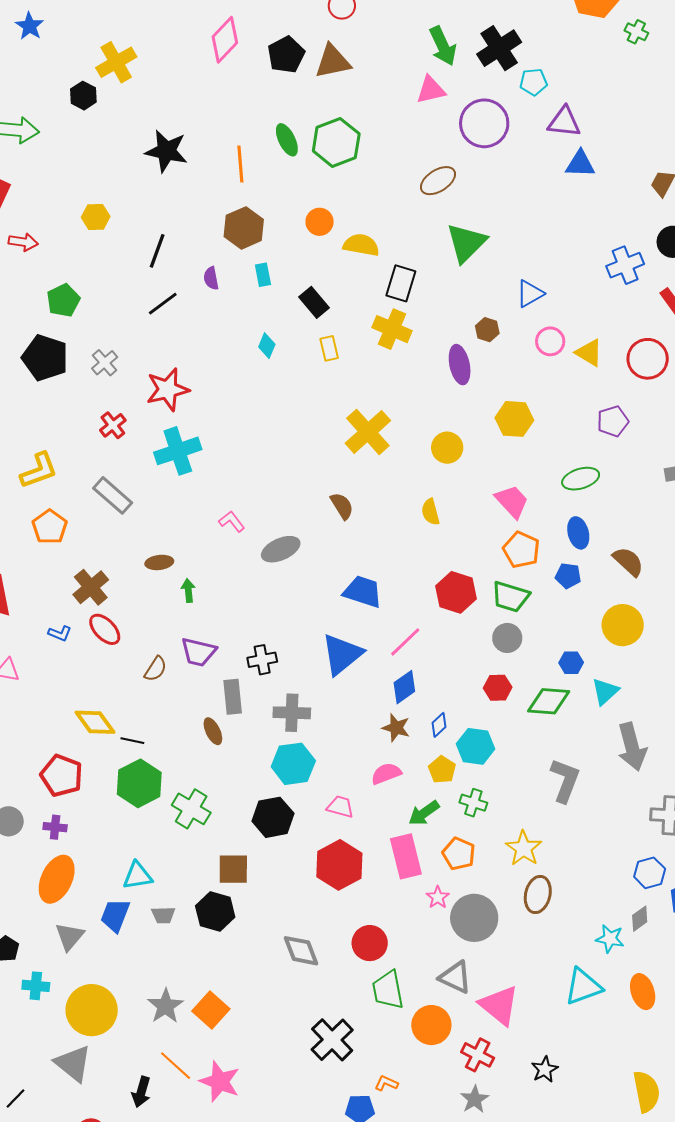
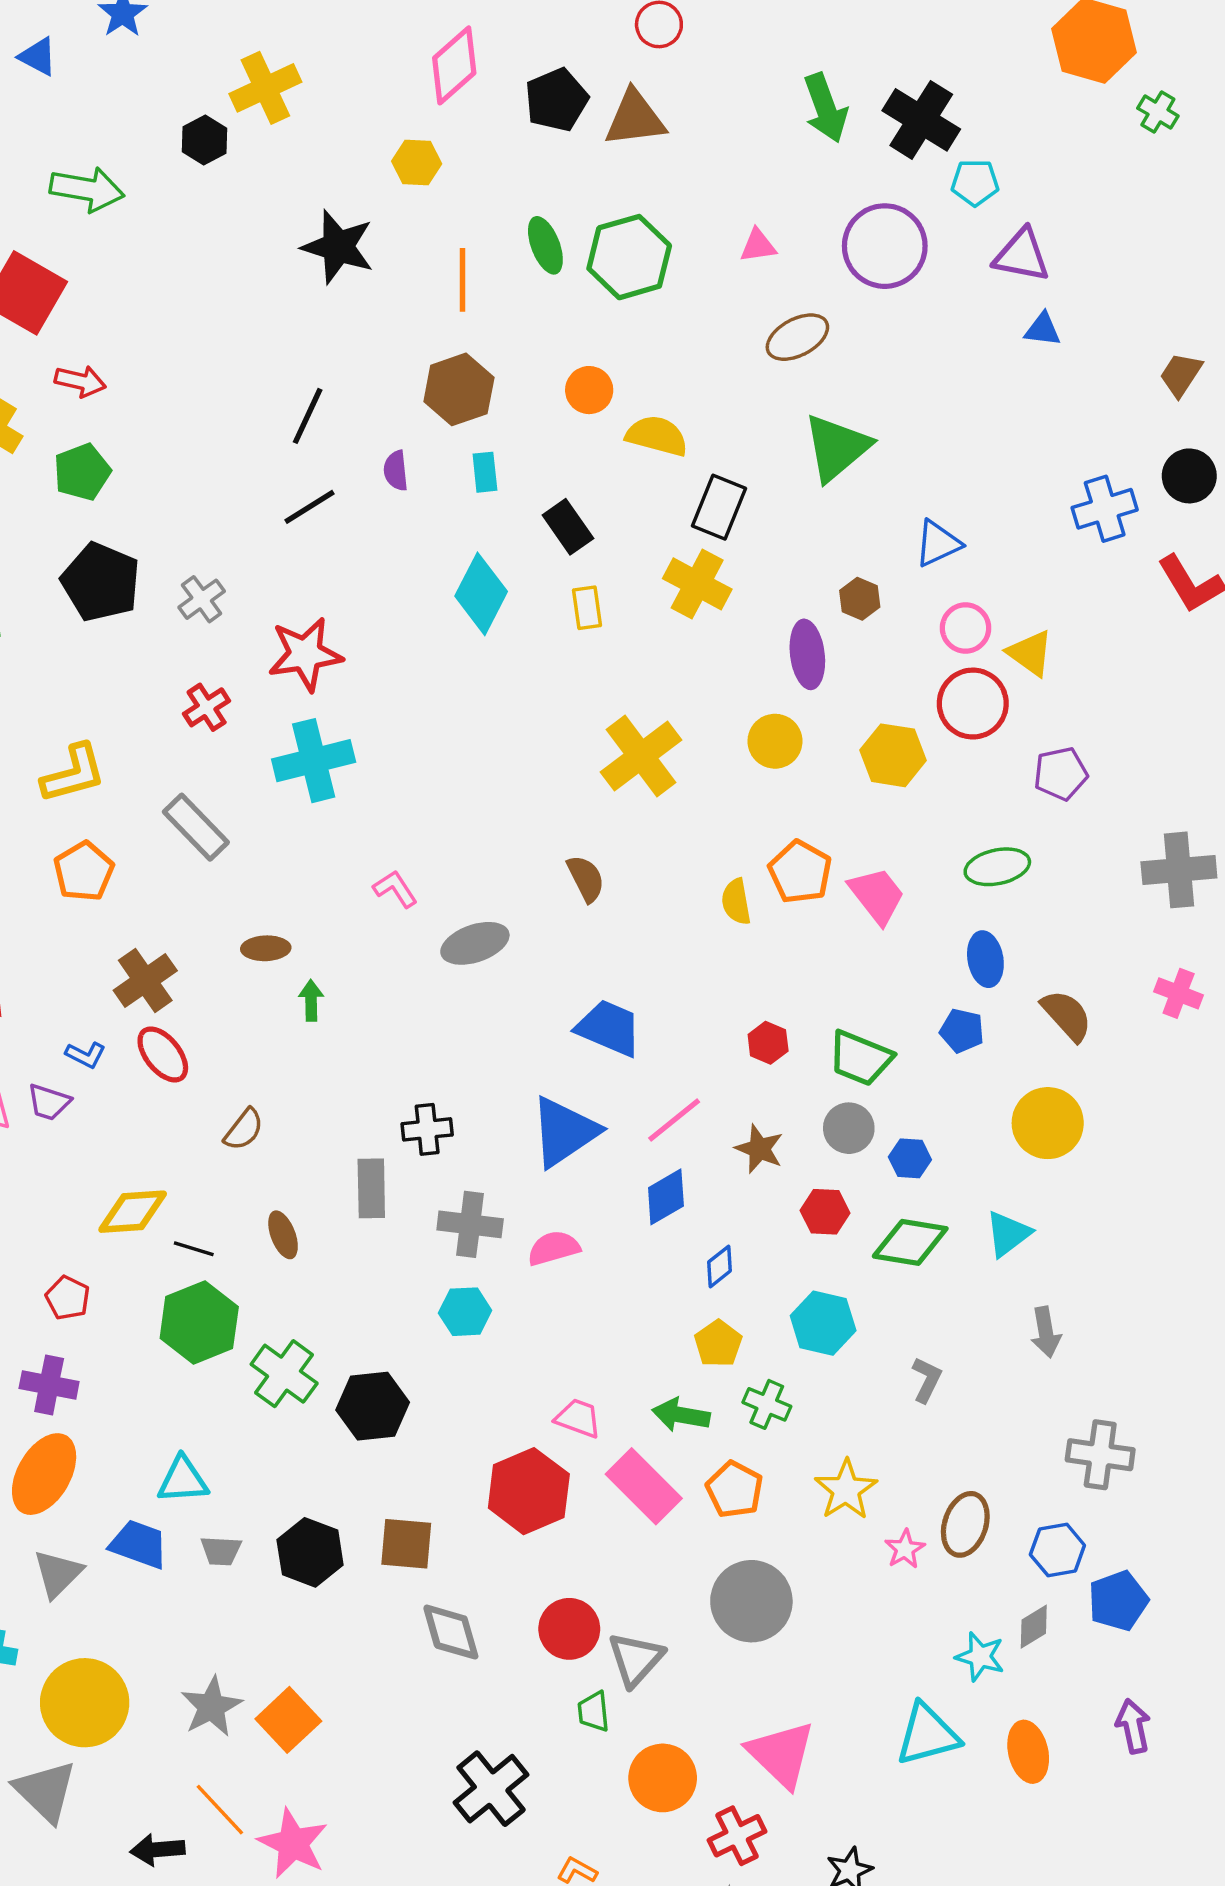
black cross: (499, 48) -> (921, 120), turned -30
pink triangle: (431, 90) -> (758, 246), moved, size x0.7
blue triangle: (580, 164) -> (1043, 329), size x0.7
yellow hexagon: (96, 217) -> (417, 163), moved
green pentagon: (63, 300) -> (82, 472), moved
cyan diamond: (267, 346) -> (481, 594), size x1.8
red circle: (648, 359) -> (973, 704), moved
yellow circle: (447, 448) -> (775, 741), moved
orange pentagon: (521, 550) -> (800, 872), moved
red hexagon: (456, 592) -> (768, 1043), size x0.6
purple trapezoid: (198, 652) -> (49, 1102), moved, size x0.7
blue hexagon: (571, 663) -> (910, 1158), moved
yellow diamond: (95, 722) -> (133, 1212), turned -63
brown star: (396, 728) -> (759, 1149), moved
brown ellipse: (213, 731) -> (283, 1235), moved
cyan hexagon: (476, 746) -> (823, 1323), moved
gray arrow: (632, 747) -> (1046, 1332), size x0.6
cyan hexagon: (293, 764) -> (465, 1312), size x0.7
pink semicircle: (386, 774) -> (554, 1248), moved
red pentagon: (62, 776) -> (68, 1298), size x0.6
gray L-shape: (565, 780) -> (927, 1380), size x0.6
pink trapezoid: (340, 807) -> (578, 1418), moved
green arrow: (424, 813) -> (681, 1415), turned 40
black hexagon: (273, 817) -> (373, 1406), moved
purple cross: (55, 827) -> (49, 1385), size x1.4
pink rectangle: (406, 856) -> (644, 1486), turned -36
brown square: (233, 869) -> (406, 1544), moved
brown ellipse: (538, 894) -> (965, 1524), moved
pink star: (438, 897) -> (905, 1549), moved
blue trapezoid: (115, 915) -> (139, 1544), turned 84
gray triangle: (455, 977) -> (636, 1659), moved, turned 42
green trapezoid: (388, 990) -> (594, 1712), size x0.6
red cross: (478, 1055) -> (737, 1836), turned 32
black arrow: (141, 1092) -> (157, 1850), turned 64

